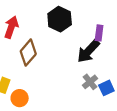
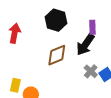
brown diamond: (28, 53) -> (57, 55), moved, turned 35

